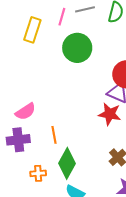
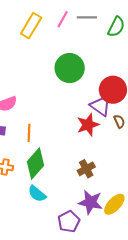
green circle: (77, 48) -> (70, 68), moved
red star: (110, 114) -> (88, 125), turned 30

